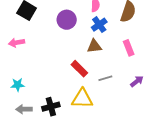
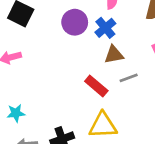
blue cross: (99, 25) -> (105, 28), moved
gray line: (105, 78) -> (129, 78), moved

